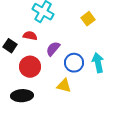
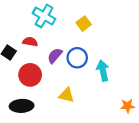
yellow square: (88, 19) -> (84, 24), moved
blue circle: (74, 63) -> (77, 58), moved

